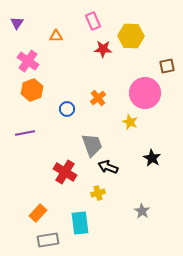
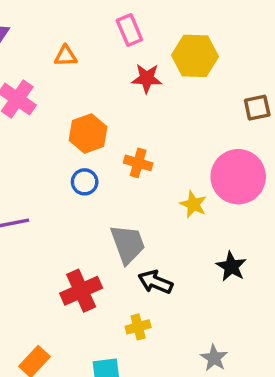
orange hexagon: (32, 90) -> (88, 134), moved
pink circle: (145, 93) -> (238, 177), moved
orange cross: (98, 98) -> (138, 163), turned -35
red cross: (65, 172) -> (81, 291), turned 35

